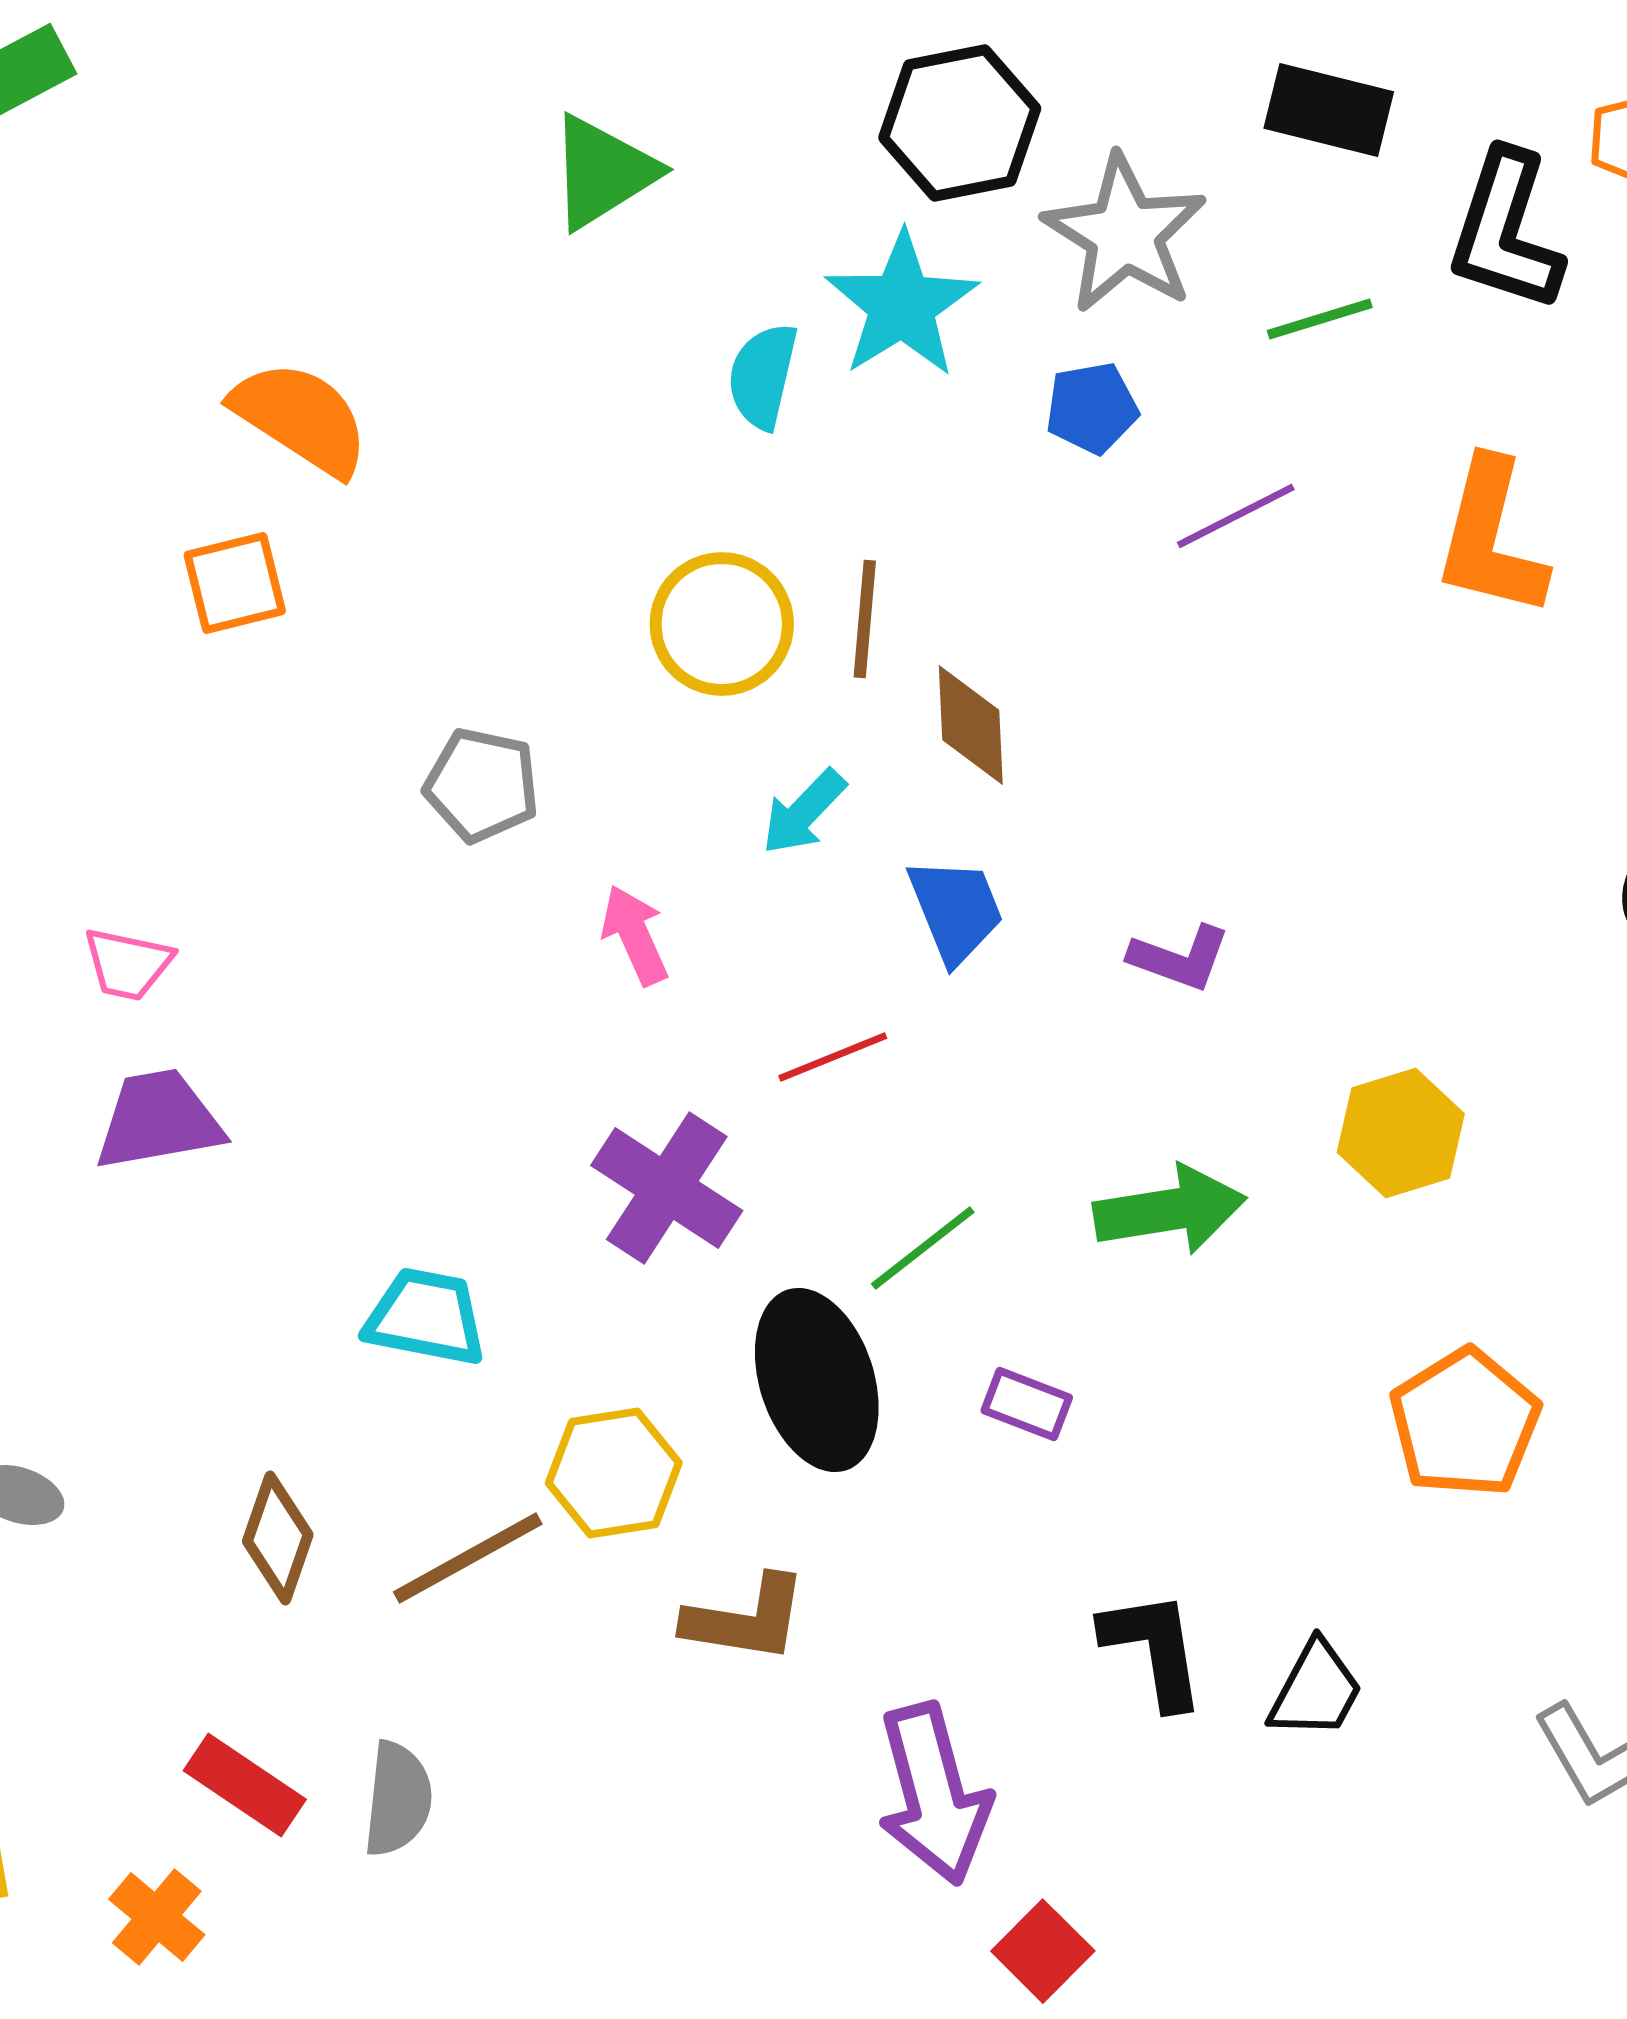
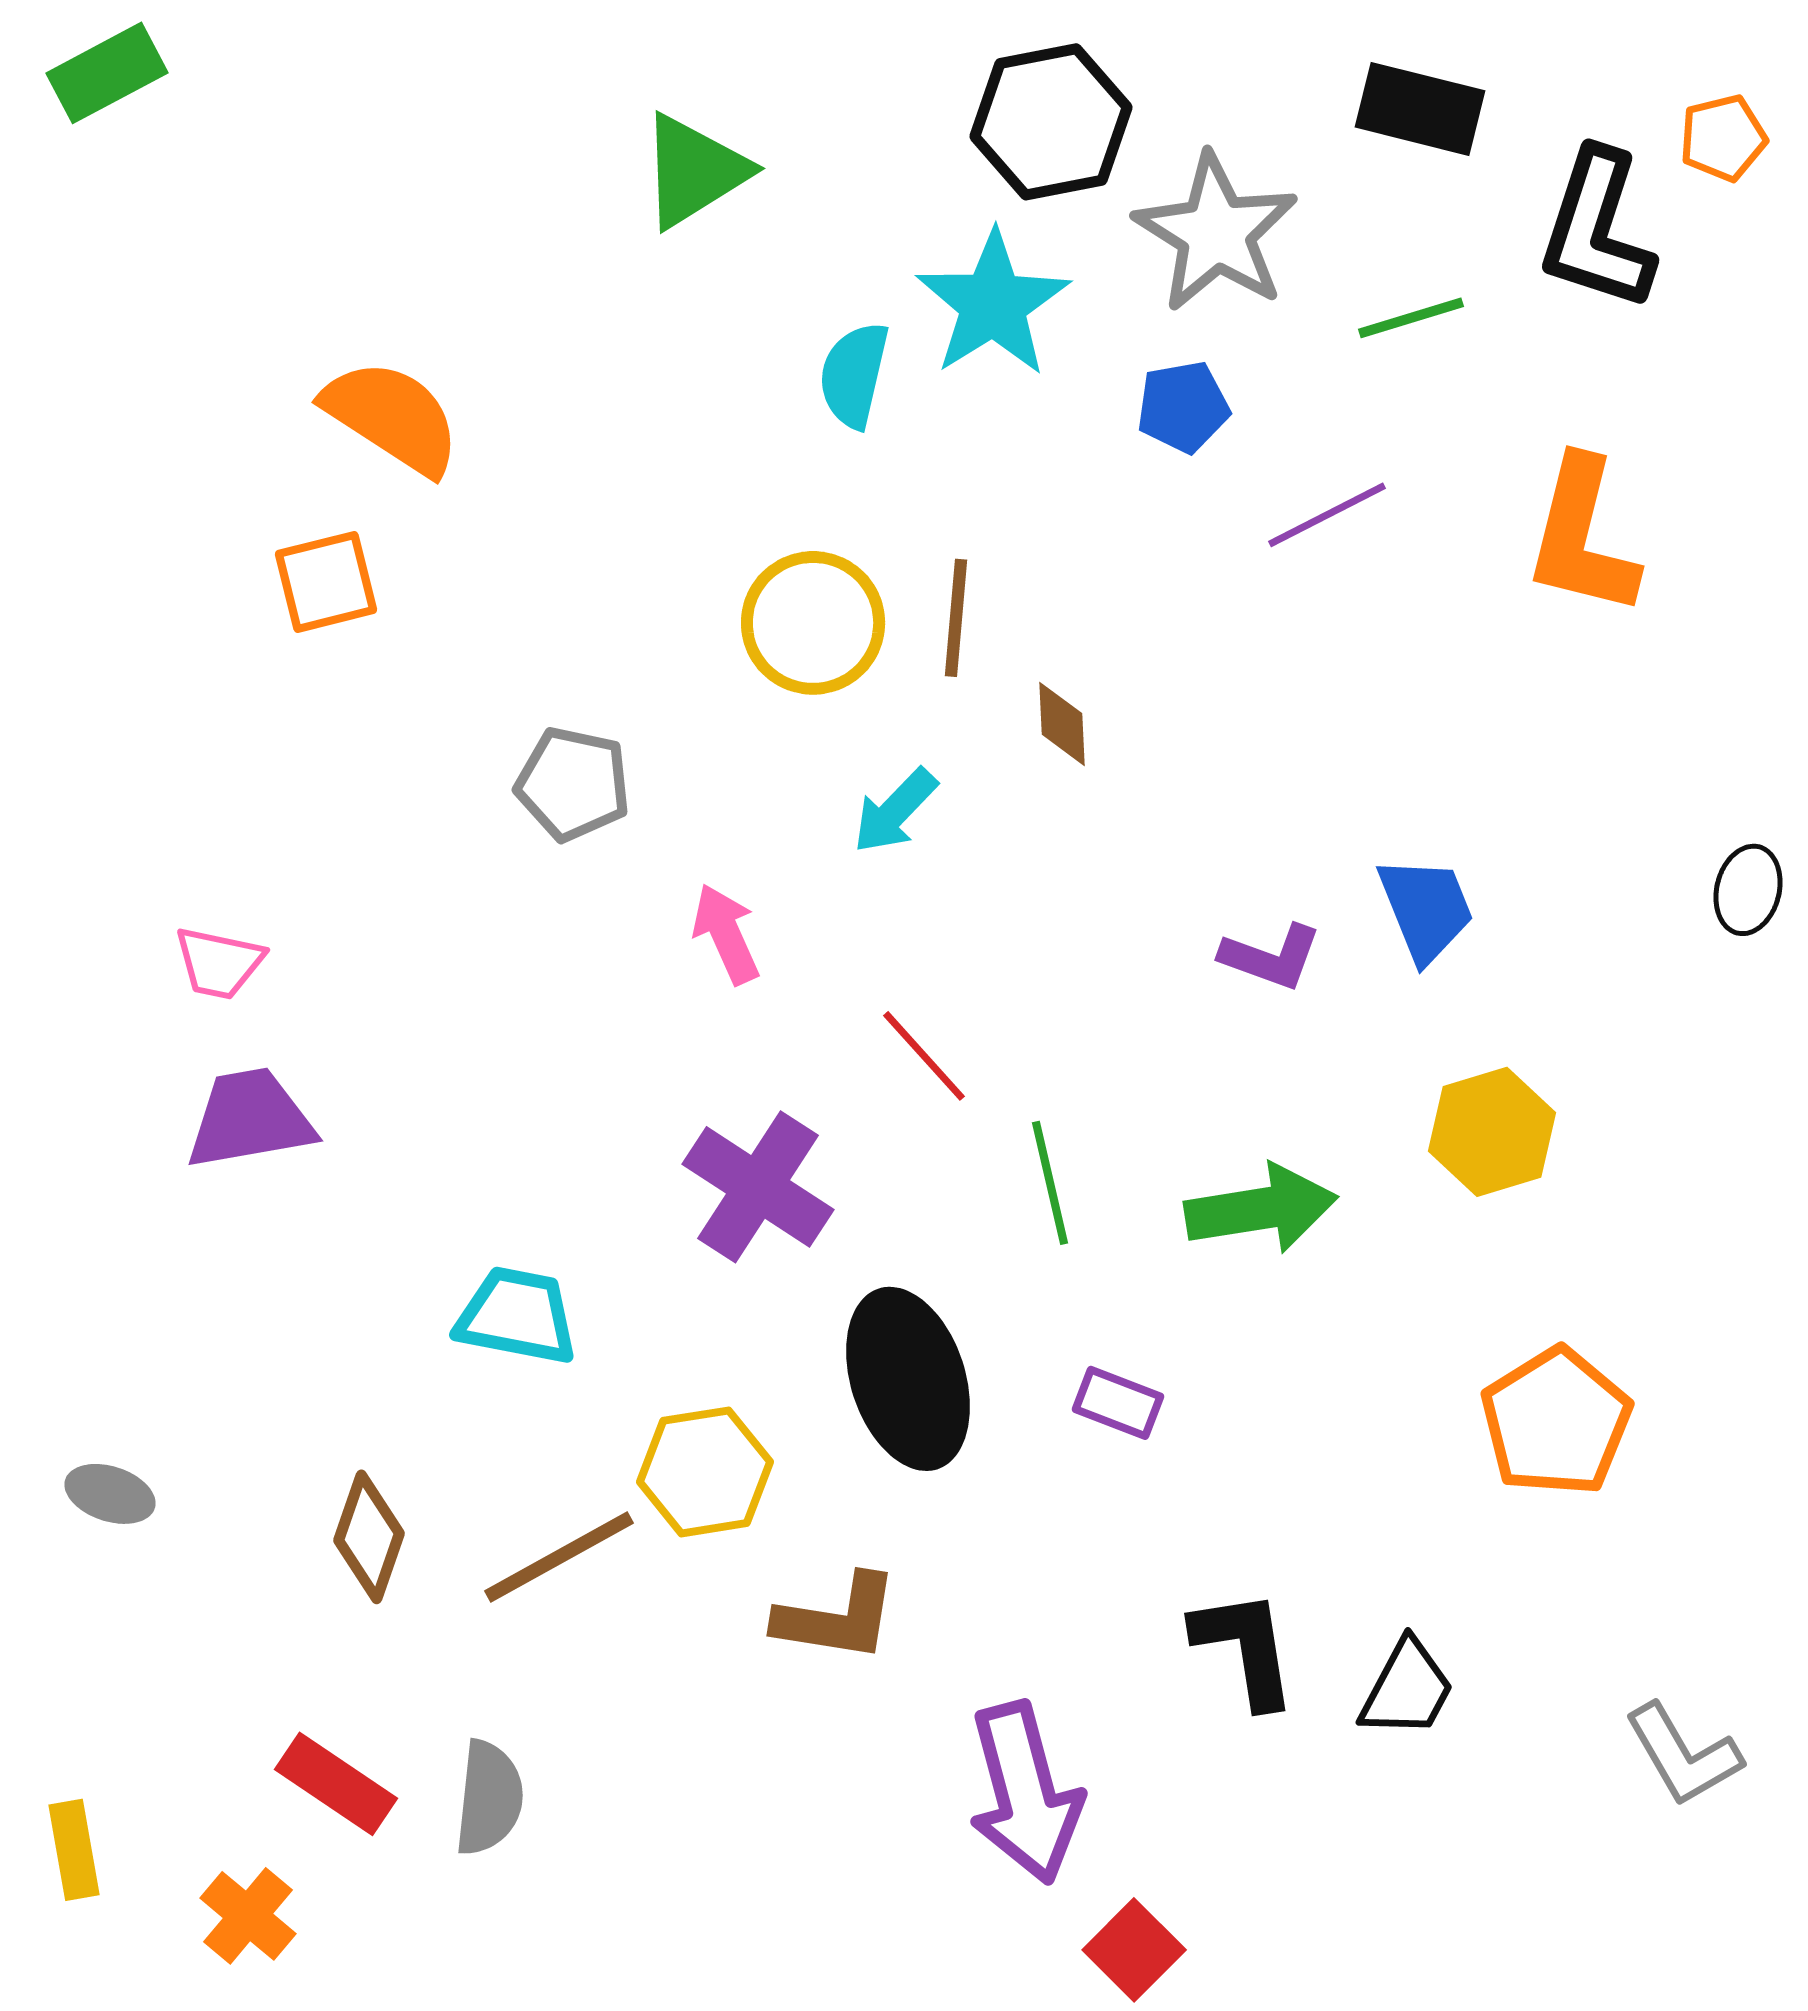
brown diamond: (971, 725) -> (1062, 724), size x0.7
blue trapezoid: (956, 910) -> (1426, 909), moved
red line: (833, 1057) -> (924, 1056), turned 70
green line: (923, 1248) -> (1050, 1183), moved, turned -65

